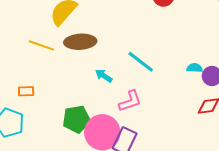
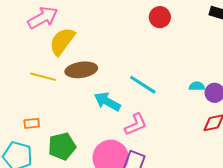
cyan arrow: (104, 76) -> (107, 102), size x1.5
green pentagon: (76, 119) -> (62, 146), moved

